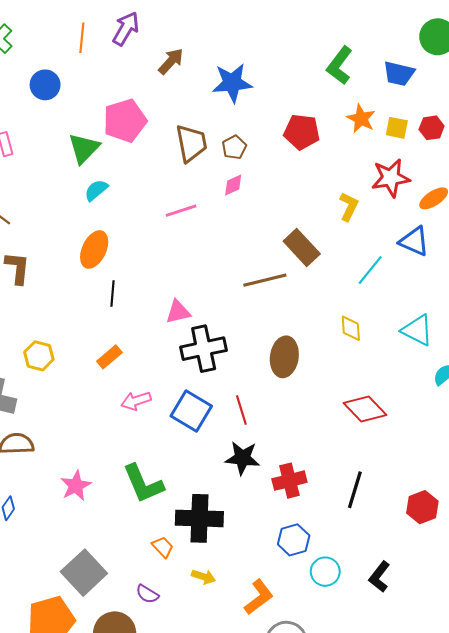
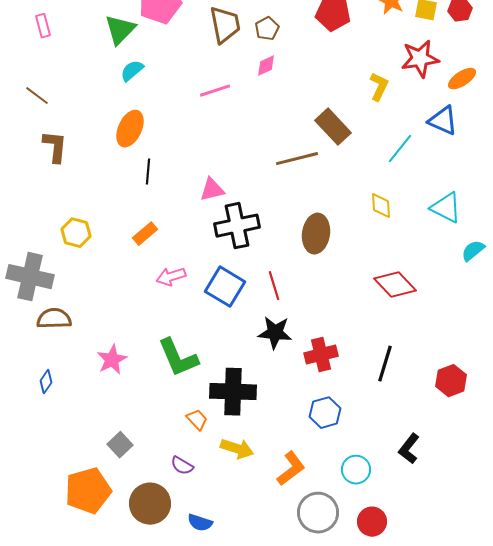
cyan circle: (325, 572) -> (356, 470), moved
gray square: (84, 573) -> (120, 445), size x0.6
yellow arrow: (204, 577) -> (237, 449), size x1.4

